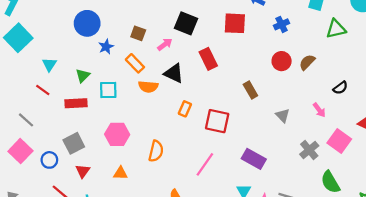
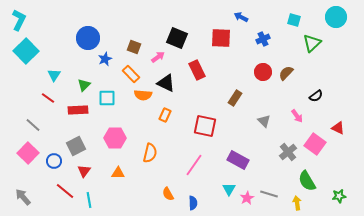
green triangle: (336, 29) -> (312, 43), turned -30
brown rectangle: (250, 90) -> (235, 98), turned 63
orange rectangle: (185, 109) -> (165, 115), moved

